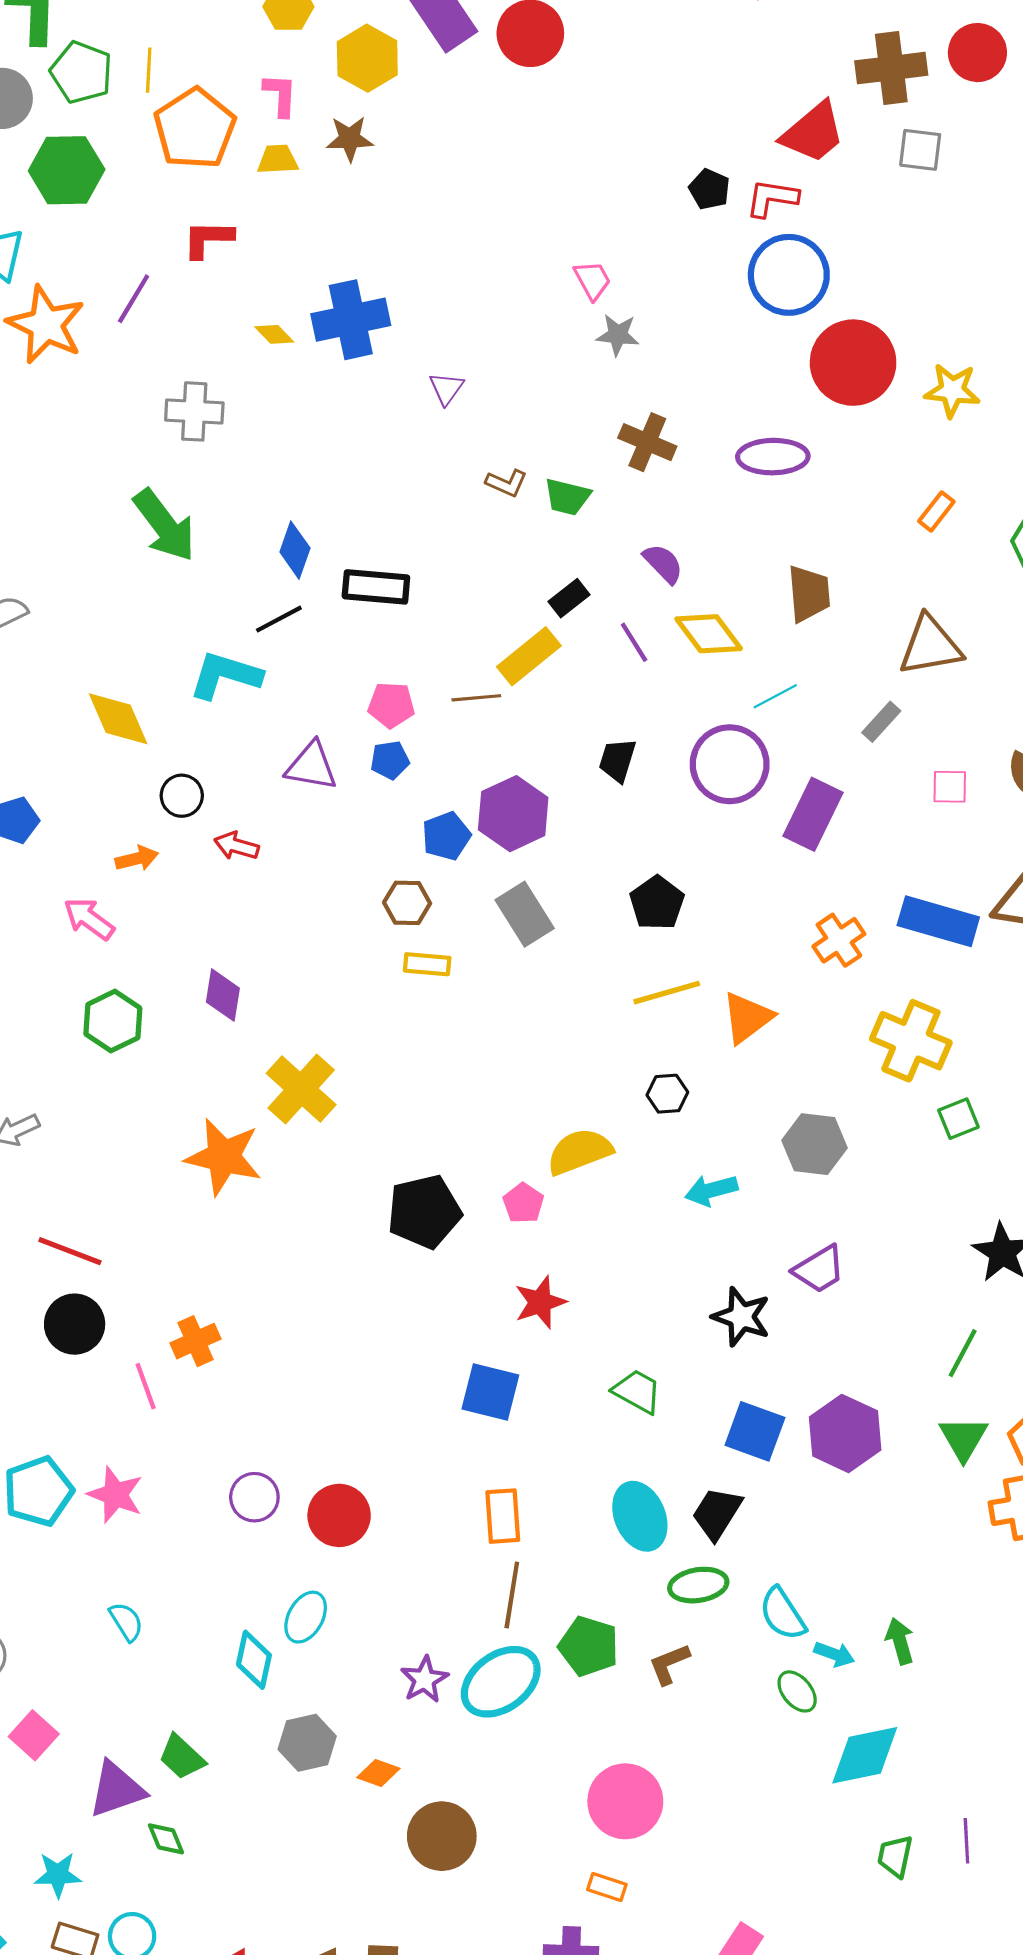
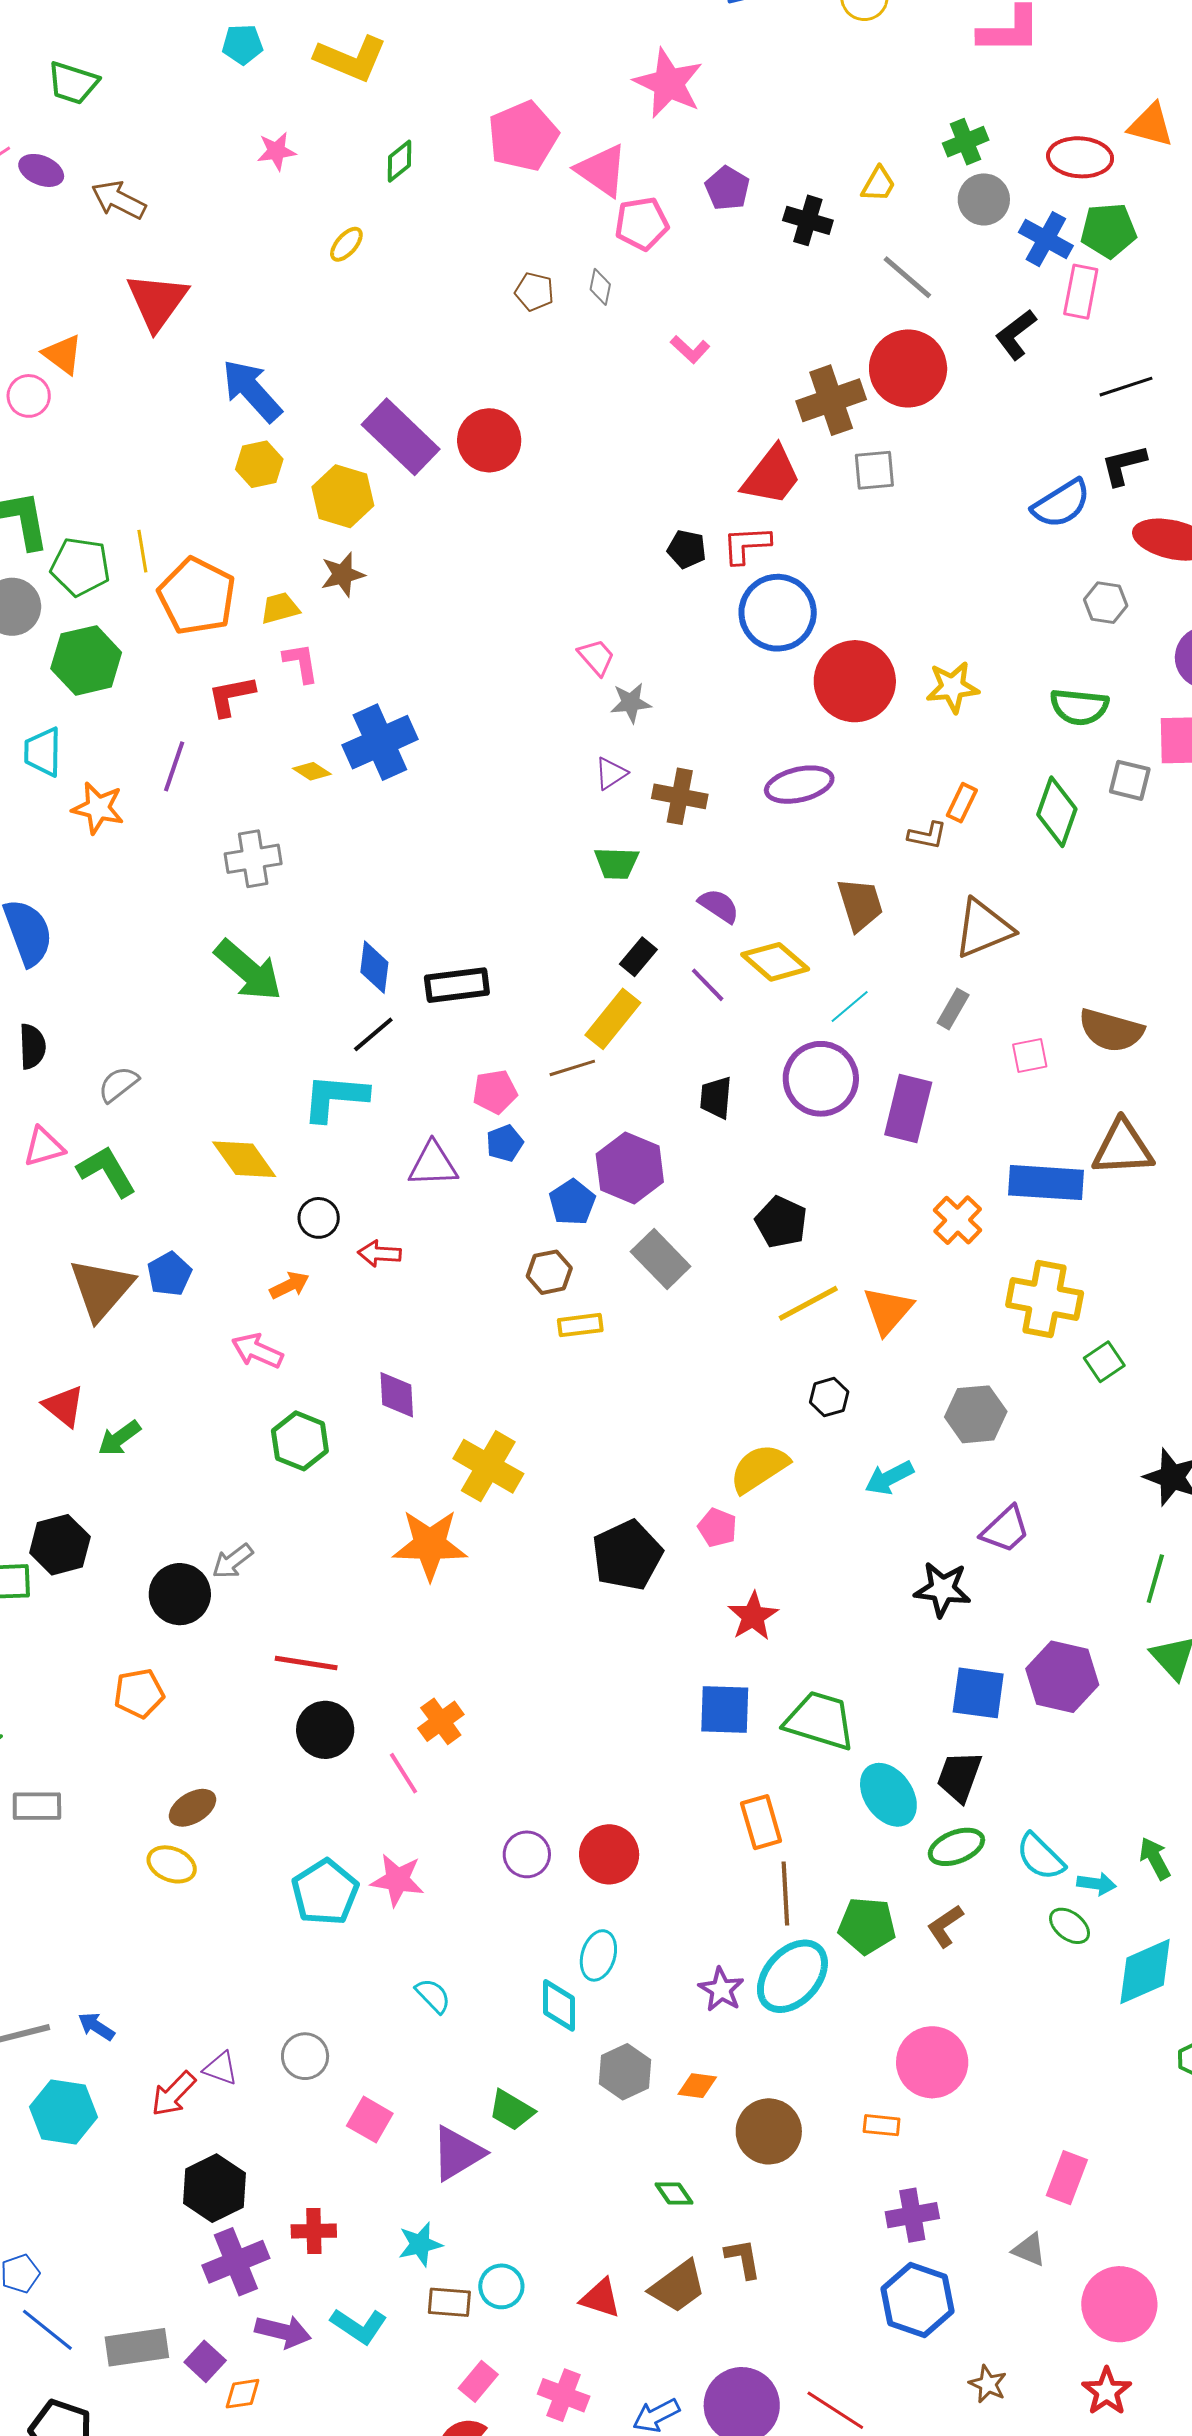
red circle: (977, 53) -> (908, 368), size x1.4
pink L-shape: (280, 95) -> (301, 663), moved
orange star: (46, 325) -> (98, 808), size x0.7
purple triangle: (446, 388) -> (611, 773), moved, turned 33
brown L-shape: (506, 483) -> (927, 835), moved
green trapezoid: (637, 1391) -> (820, 1721), moved, size x1.5
green diamond: (166, 1839) -> (674, 2194), moved
orange rectangle: (607, 1887) -> (882, 2125), moved

